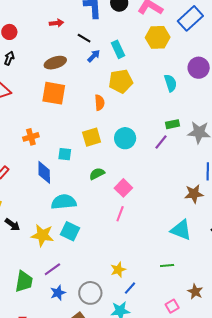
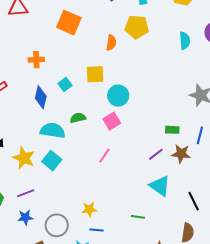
green rectangle: (173, 124) -> (172, 130), moved
cyan circle: (125, 138) -> (118, 96), moved
purple line: (161, 142) -> (156, 154), moved
cyan square: (65, 154) -> (65, 84), turned 32
green semicircle: (97, 174) -> (78, 118), moved
pink square: (123, 188) -> (112, 121), moved
blue line: (130, 288) -> (96, 230), turned 40

